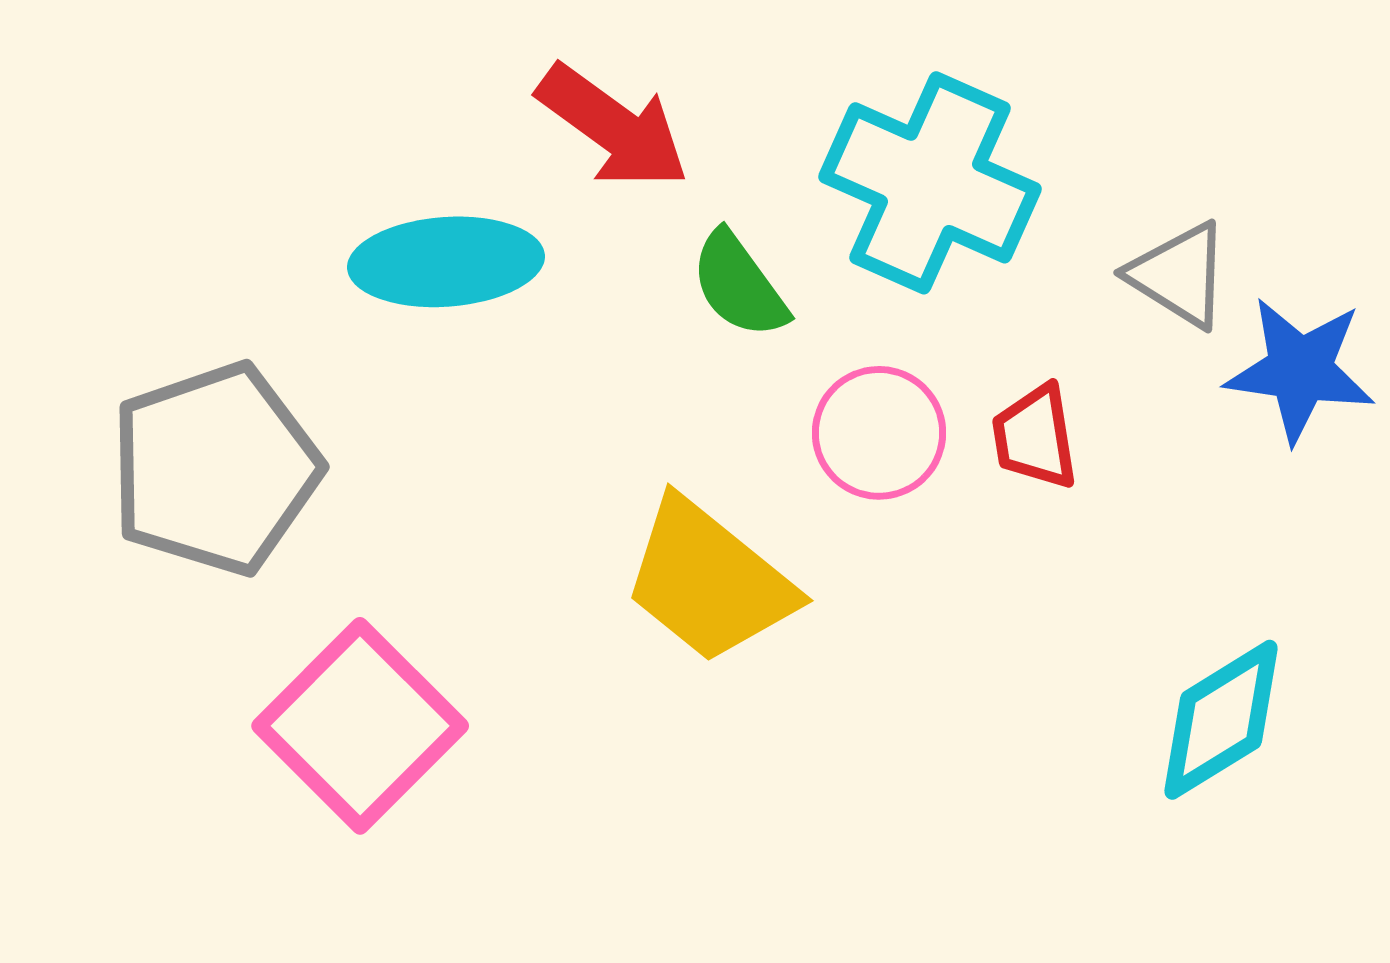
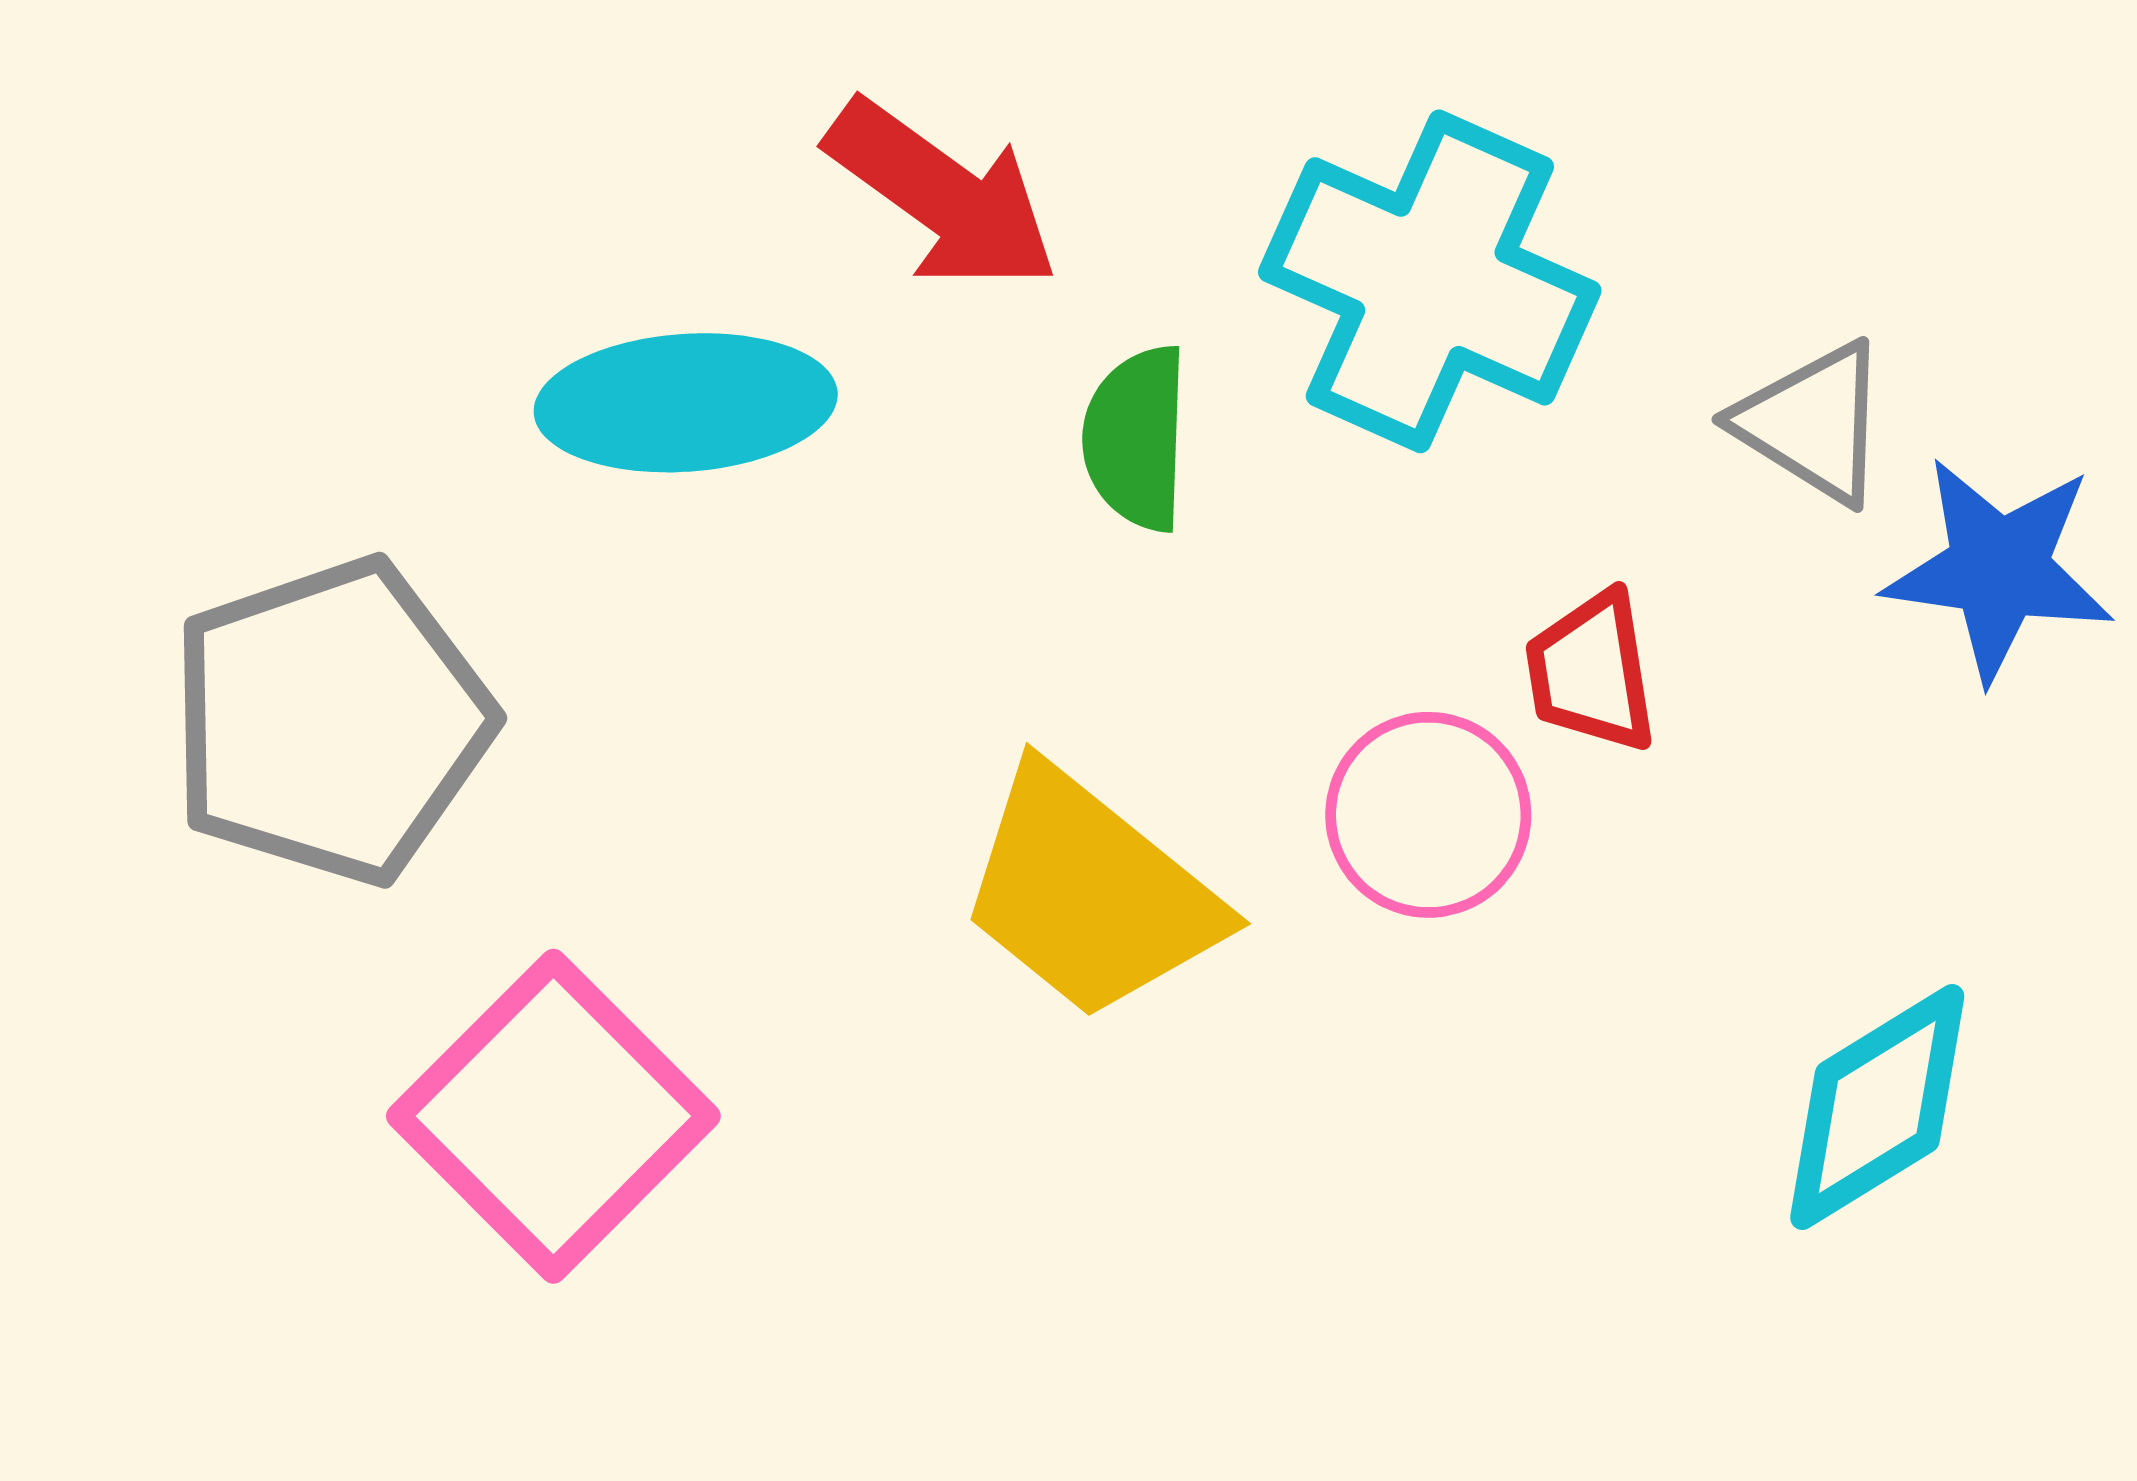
green semicircle: (739, 285) -> (1136, 438), turned 38
pink circle: (879, 433) -> (1428, 815), moved

